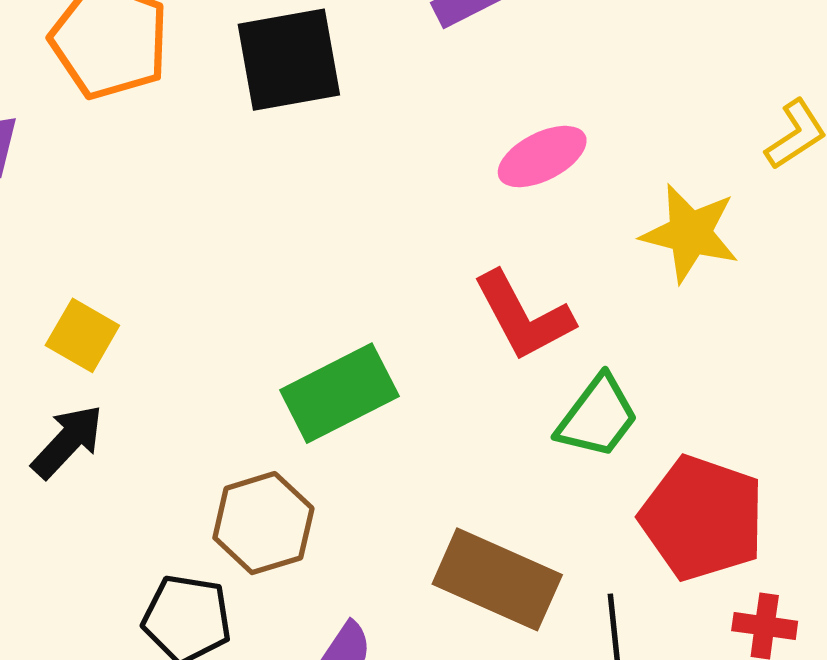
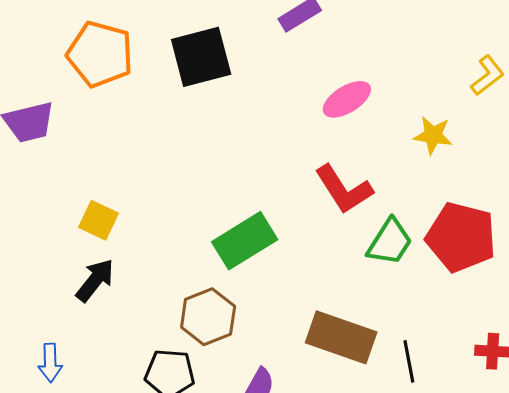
yellow star: (690, 233) -> (433, 135), size x0.7
red pentagon: (702, 518) -> (461, 237), moved

